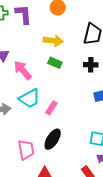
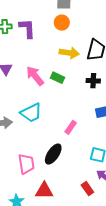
yellow arrow: (53, 41) -> (69, 53), moved
pink arrow: (23, 70) -> (35, 76), moved
pink rectangle: (51, 108) -> (71, 127), moved

